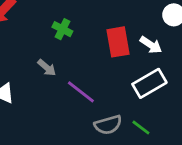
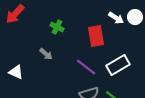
white arrow: (151, 45) -> (116, 18), moved
purple line: (81, 92) -> (86, 67), moved

